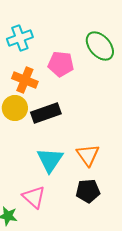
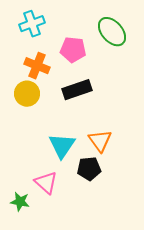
black rectangle: (46, 113) -> (77, 90), moved
black pentagon: (88, 191) -> (89, 169), moved

